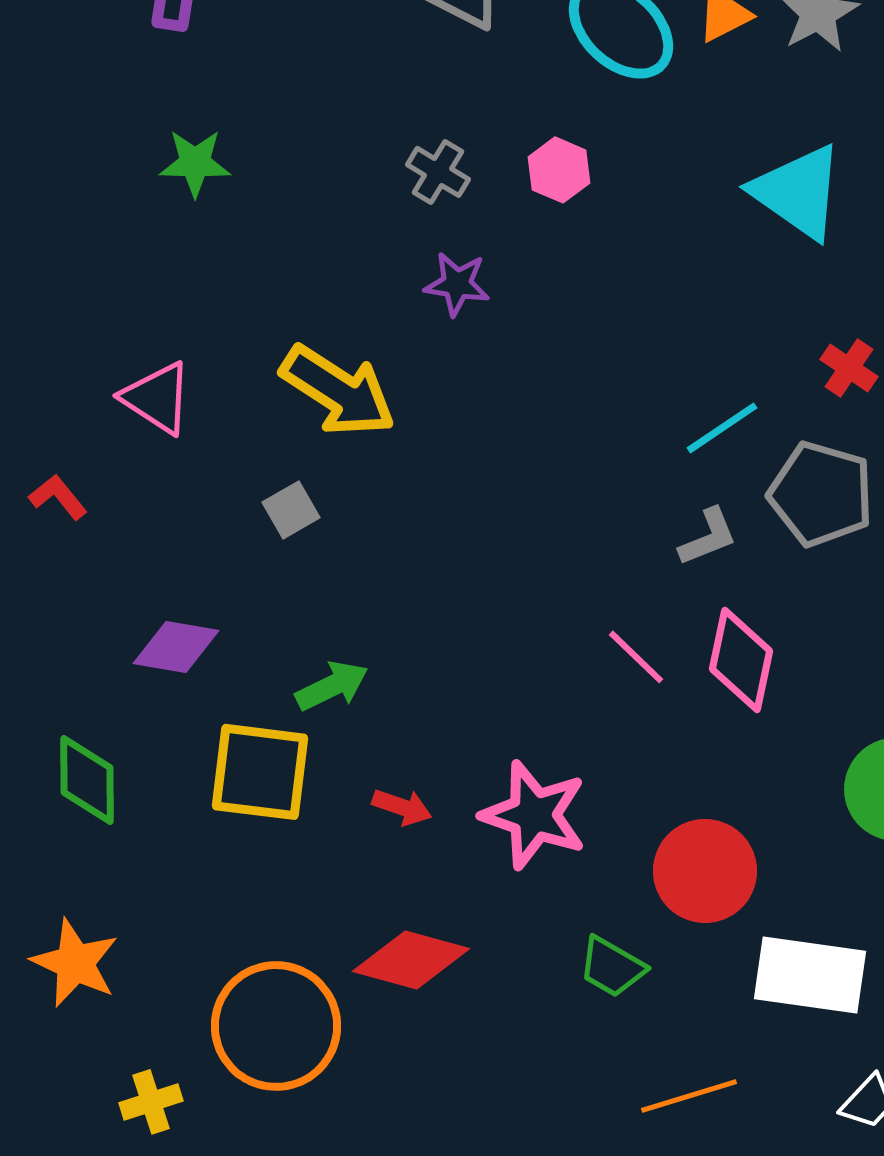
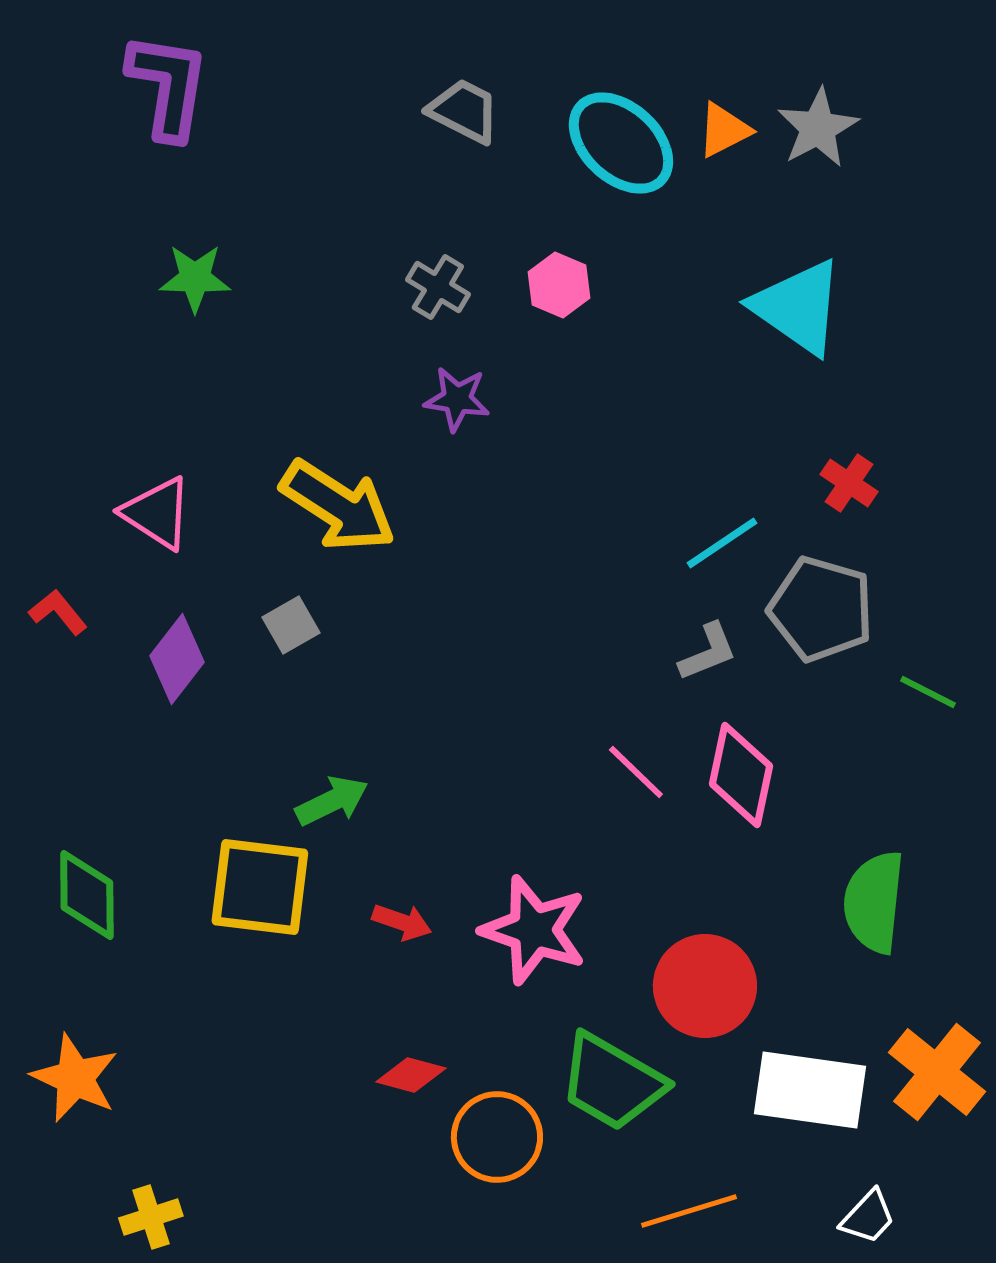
purple diamond: (176, 647) -> (177, 659), moved, turned -62
red diamond: (411, 960) -> (411, 1075), size x0.6
green trapezoid: (612, 967) -> (612, 1082), size x1.6
orange circle: (276, 1026) -> (497, 1137), moved, size x0.7

